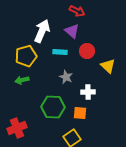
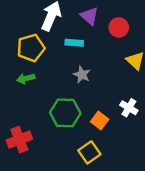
red circle: (87, 51) -> (119, 27), moved
white cross: (88, 92) -> (129, 108), moved, turned 32
orange square: (80, 113) -> (100, 120), turned 32

